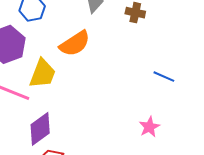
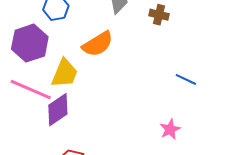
purple diamond: (40, 129) -> (58, 110), moved

